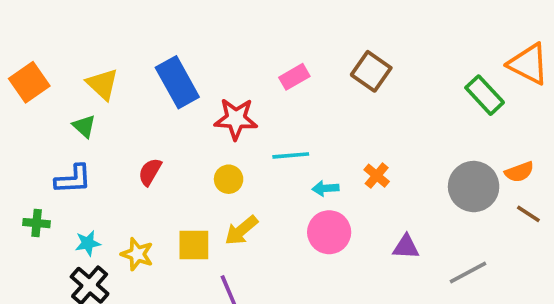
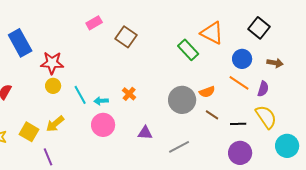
pink rectangle: (294, 77) -> (94, 23), moved
cyan line: (291, 155) -> (80, 95), moved, turned 66
yellow circle: (229, 179) -> (53, 86), moved
yellow square: (194, 245) -> (29, 132), turned 30

